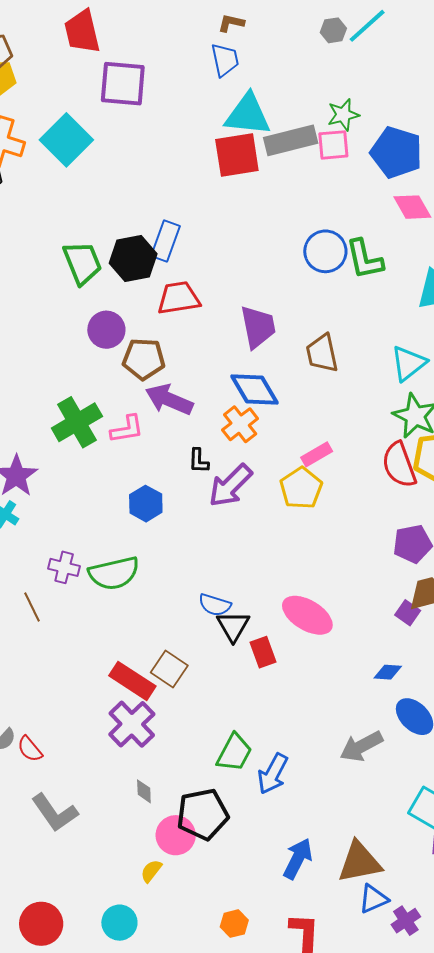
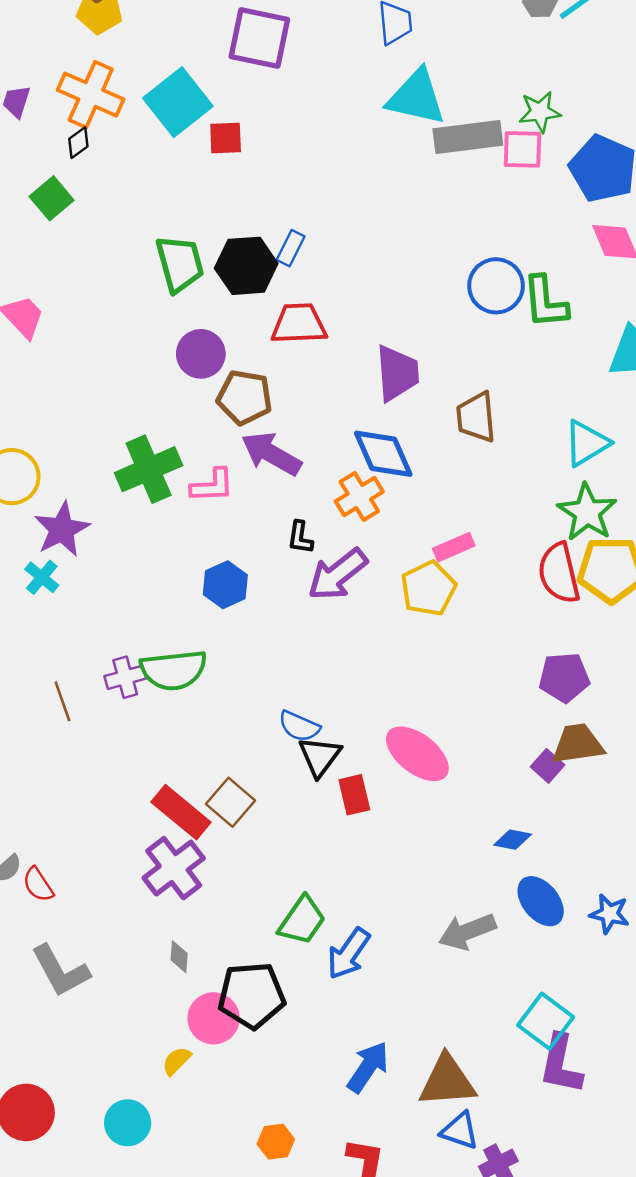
red square: (237, 155) -> (226, 138), moved, size x0.6
blue rectangle: (165, 241) -> (291, 248), size x0.7
purple cross: (64, 567) -> (125, 677), moved, turned -36
blue triangle: (373, 899) -> (460, 1131), turned 36

